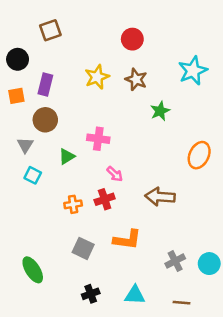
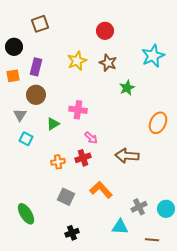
orange L-shape: (127, 240) -> (101, 190), turned -140
cyan triangle: (135, 295) -> (120, 227), moved
brown line: (181, 303) -> (152, 240), moved

